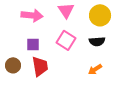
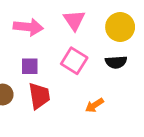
orange arrow: (95, 69) -> (94, 105), moved

